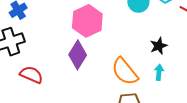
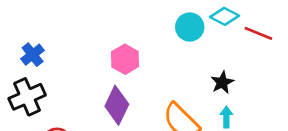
pink hexagon: (87, 21) -> (125, 59), size x0.7

